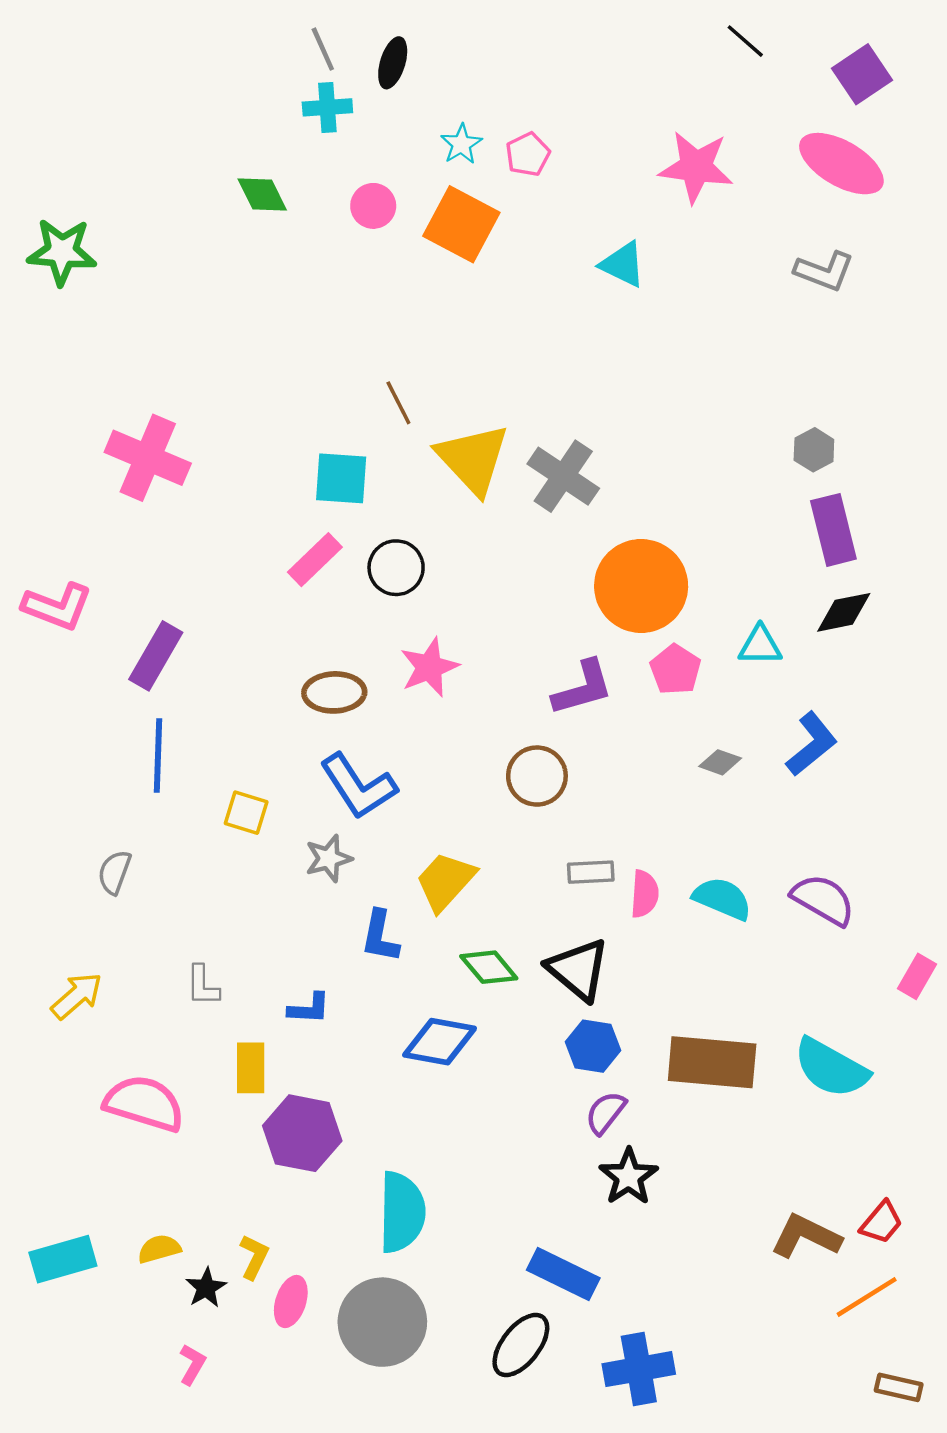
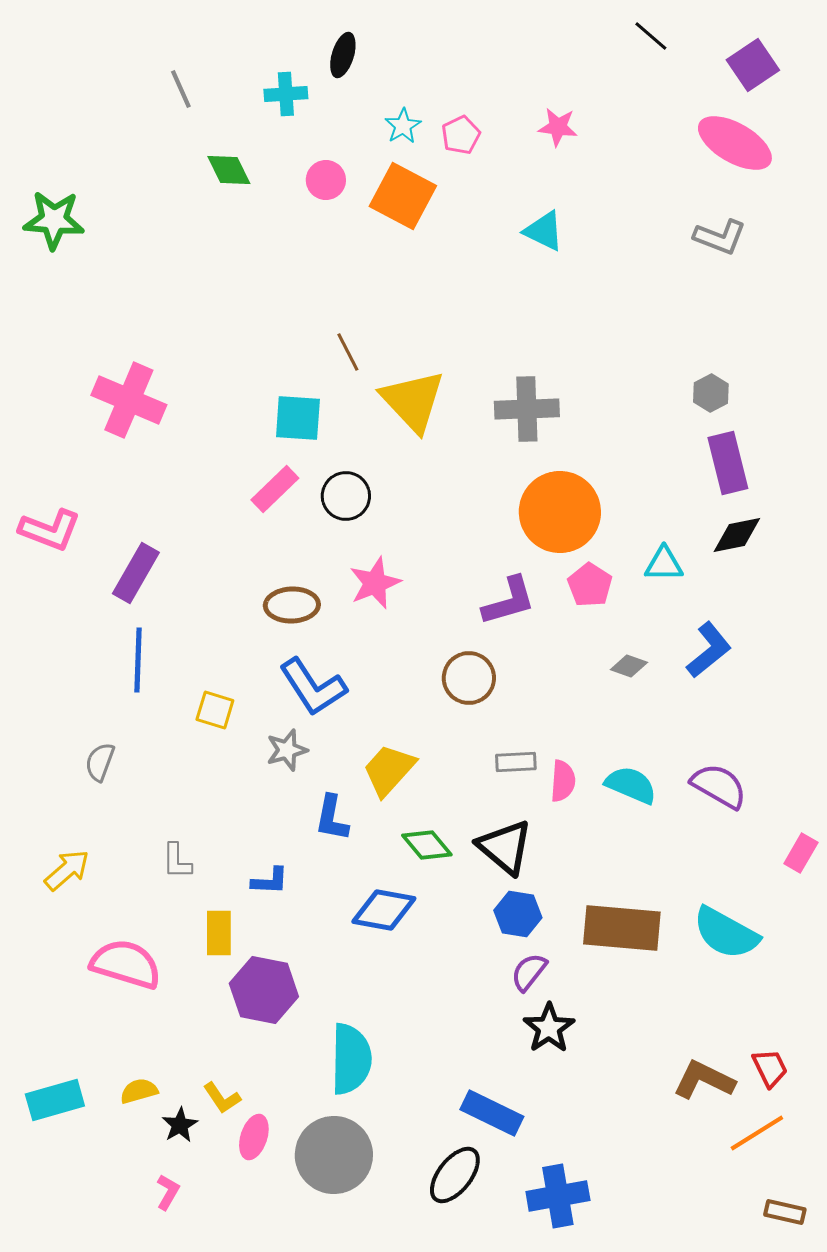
gray line: (323, 49) -> (181, 89), moved
pink star: (696, 167) -> (558, 127), moved, size x0.6
gray cross: (563, 476) -> (527, 409), moved, turned -36
red trapezoid: (881, 1223) -> (770, 1068), turned -66
yellow L-shape: (254, 1257) -> (222, 1098), turned 120

